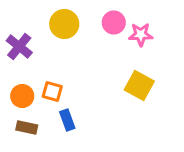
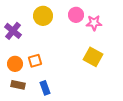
orange square: (52, 92) -> (35, 61), turned -32
blue rectangle: (67, 120) -> (45, 88), moved

